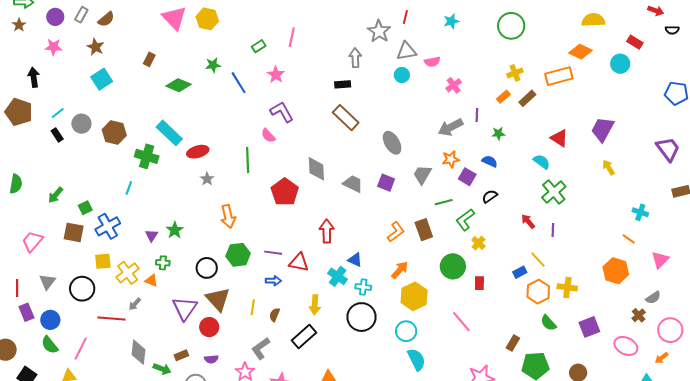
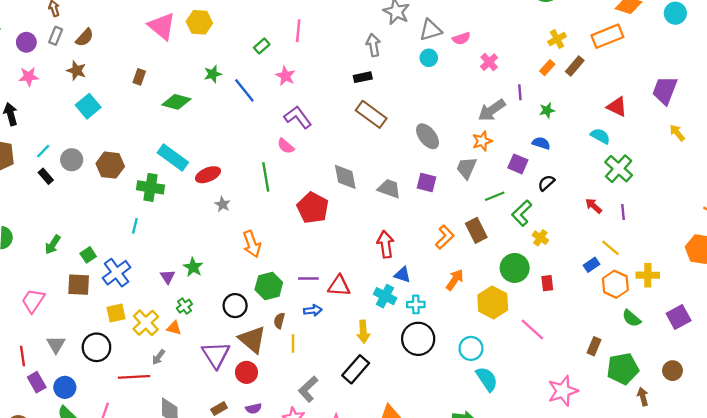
orange star: (451, 159) -> (482, 141), moved
red arrow: (327, 231) -> (386, 244), moved
green cross: (163, 263) -> (184, 306), turned -32
yellow hexagon: (414, 296) -> (493, 302), moved
brown semicircle: (275, 315) -> (279, 321), moved

